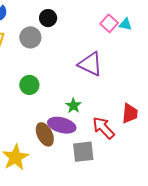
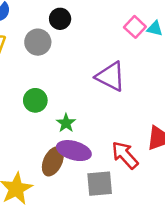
green star: (73, 106) -> (66, 123), moved
brown ellipse: (45, 134) -> (53, 161), turned 50

